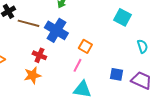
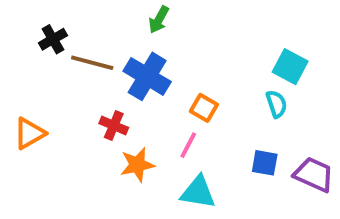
cyan square: (122, 17) -> (290, 67), moved
cyan semicircle: (142, 46) -> (277, 104), moved
orange star: (32, 75) -> (137, 165), moved

